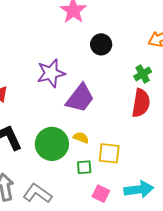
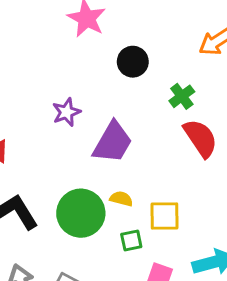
purple star: (51, 73) -> (66, 112), size x0.7
green cross: (143, 74) -> (182, 96), moved
red semicircle: (141, 103) -> (201, 138), turned -36

